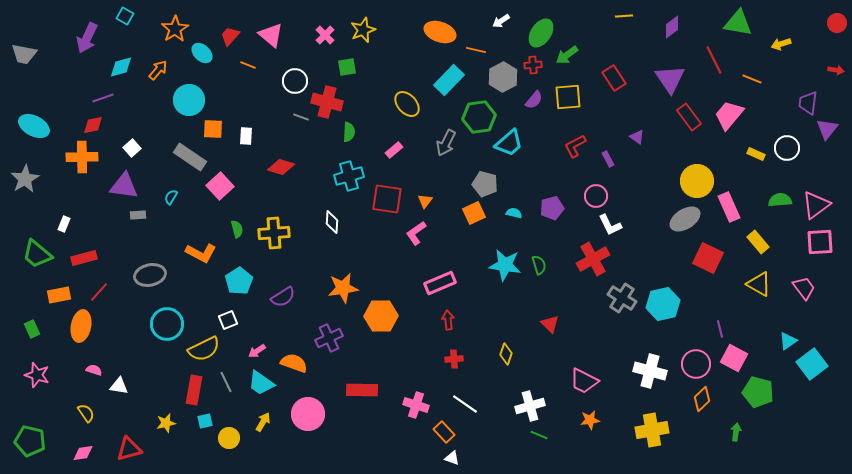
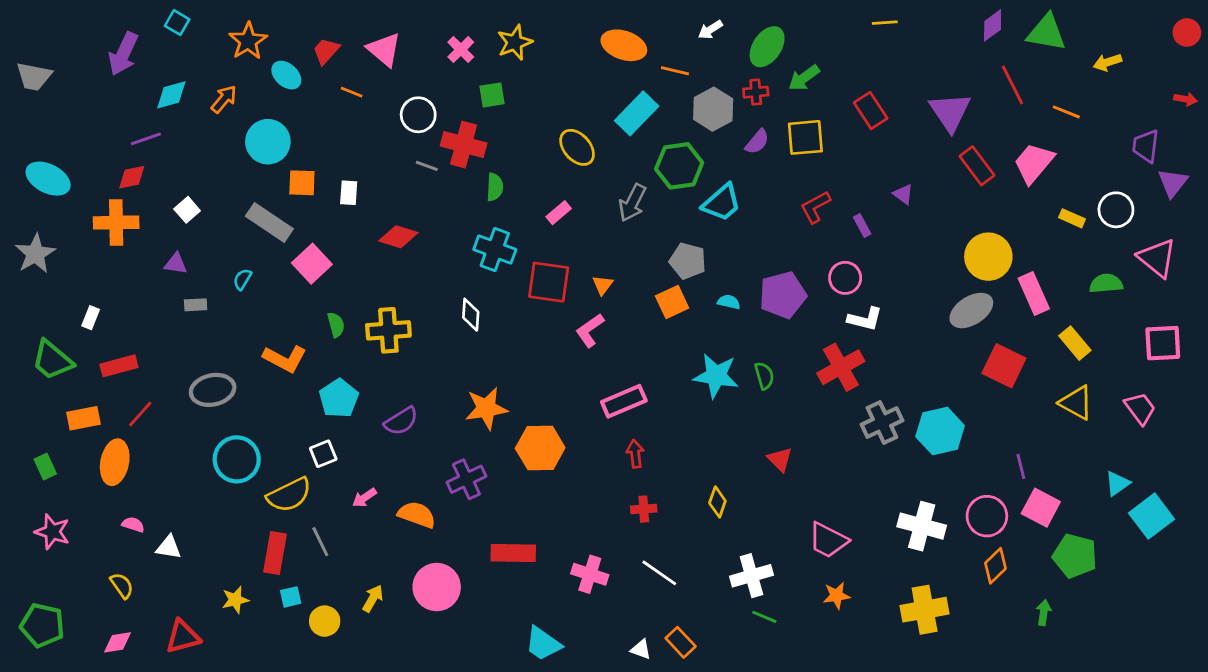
purple diamond: (672, 27) -> (993, 25), moved
cyan cross: (349, 176) -> (495, 249), turned 36
purple triangle: (124, 186) -> (176, 264), size x0.6
pink triangle: (816, 205) -> (1157, 258), moved, turned -44
purple pentagon: (552, 208) -> (783, 295), size x1.4
white L-shape: (610, 225) -> (865, 319), turned -50
gray cross: (622, 298) -> (882, 423), turned 32
cyan trapezoid: (261, 383) -> (543, 644), moved
orange rectangle: (444, 432) -> (681, 642), moved

